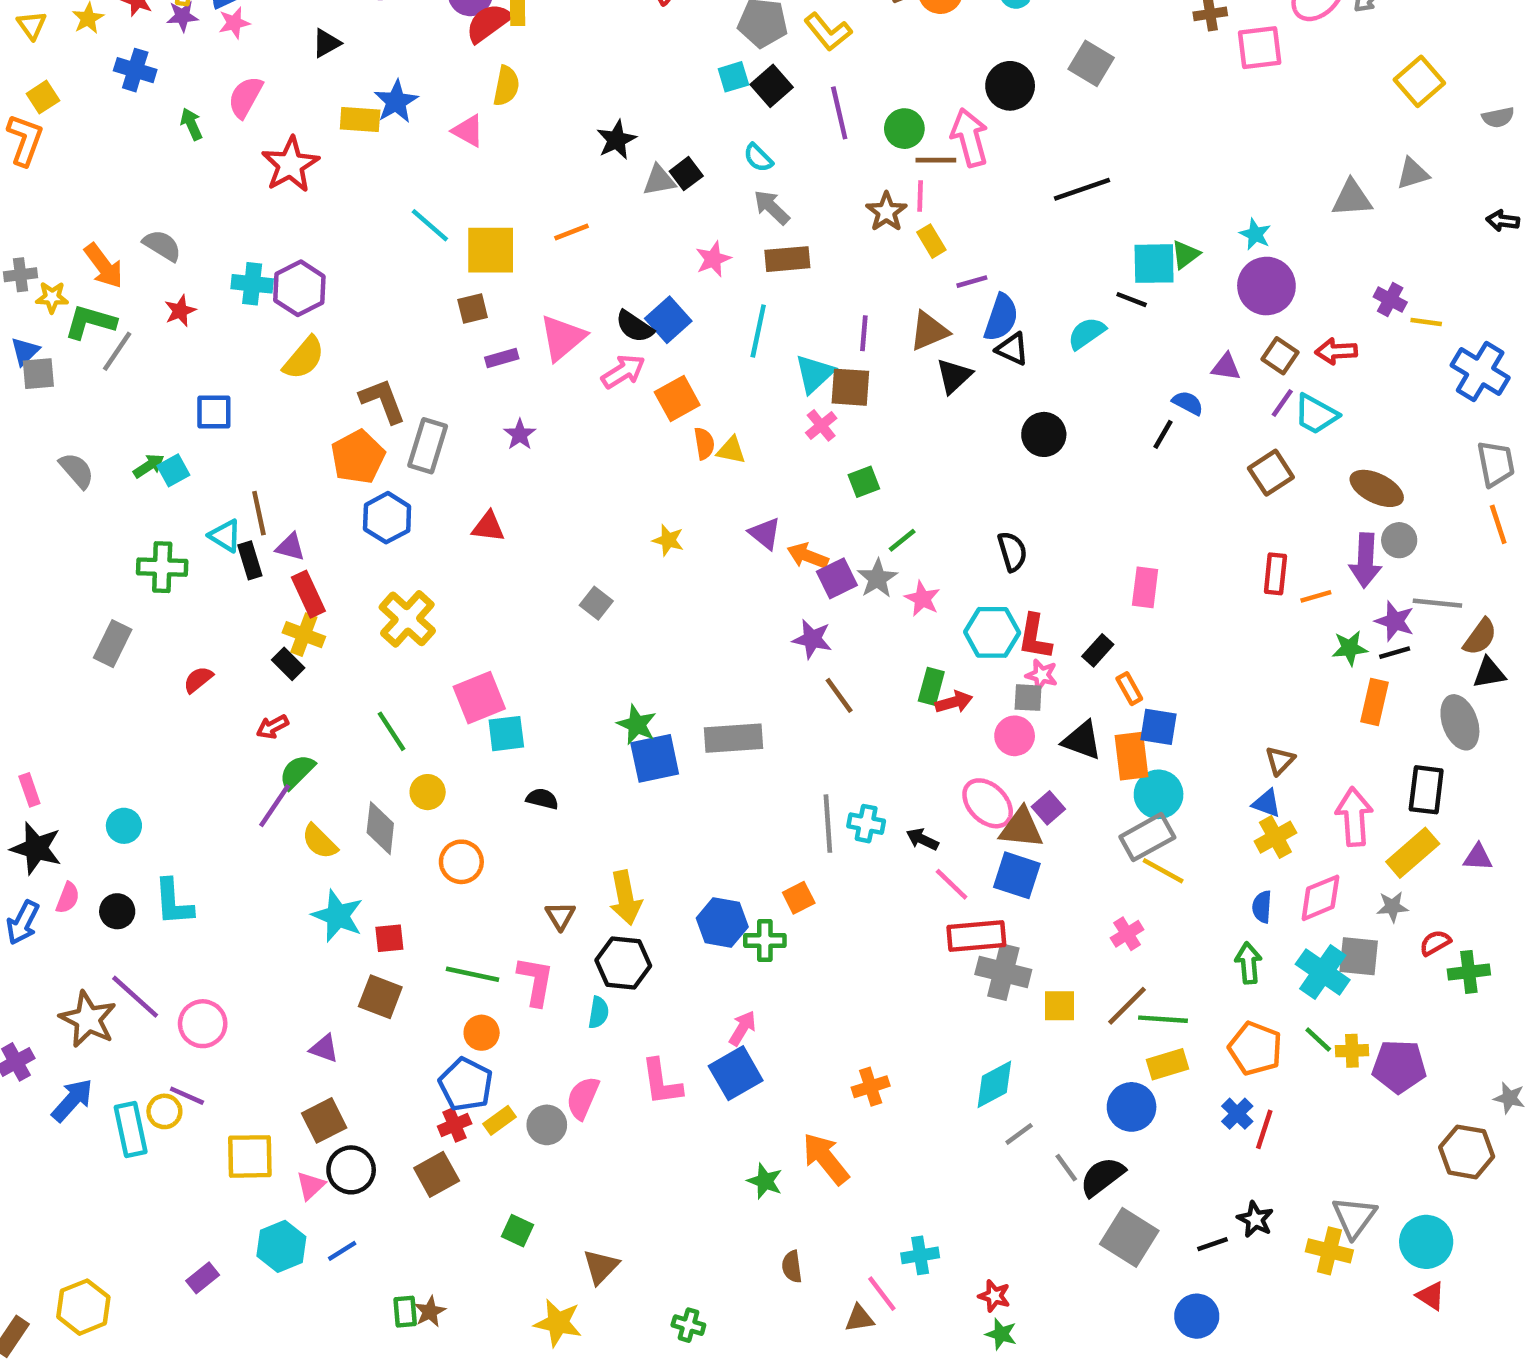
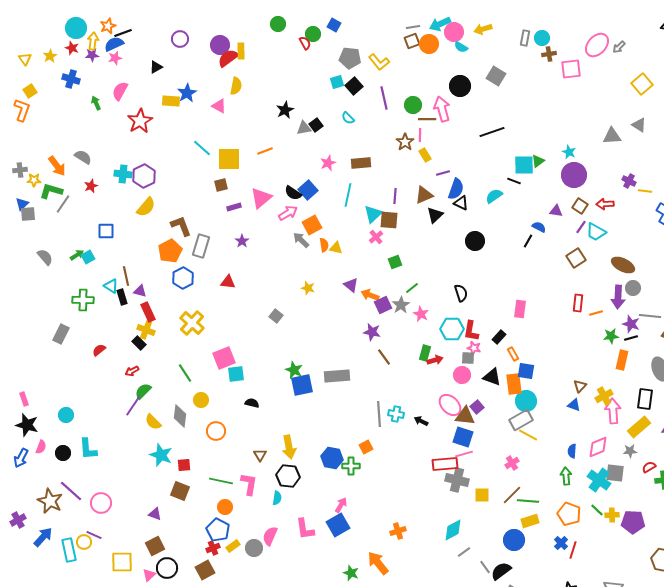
gray triangle: (1413, 174) -> (639, 125), turned 49
gray arrow: (772, 207) -> (301, 240), moved
yellow cross: (1275, 837) -> (604, 396), moved
pink line: (952, 884) -> (464, 454), moved, turned -60

